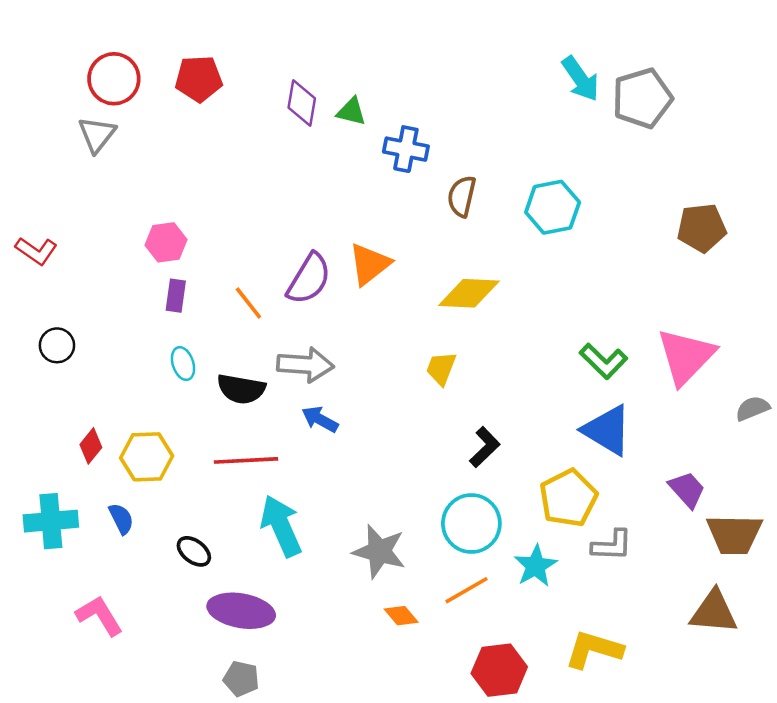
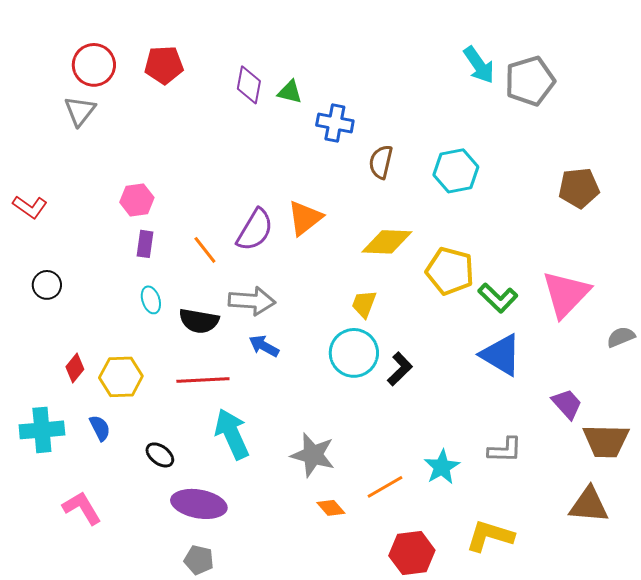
yellow pentagon: (568, 498) -> (450, 271), moved, turned -30
cyan circle: (471, 524) -> (354, 353), moved

